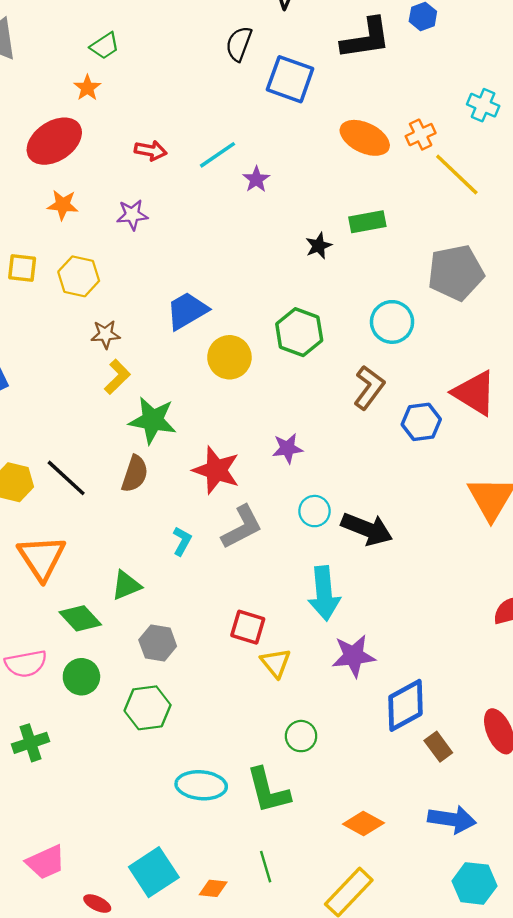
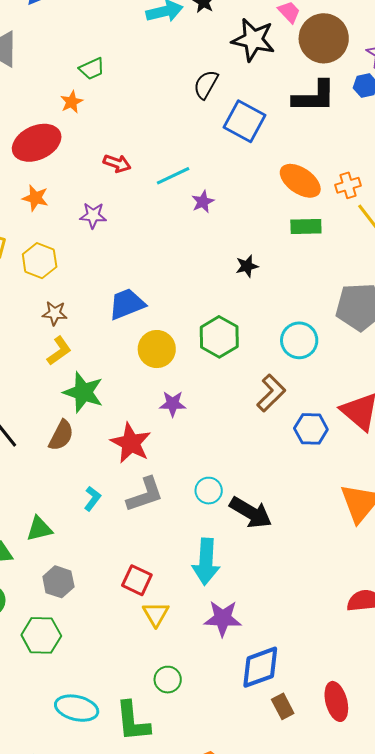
green rectangle: (367, 222) -> (306, 227), moved
purple star: (287, 448) -> (173, 404), moved

